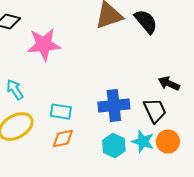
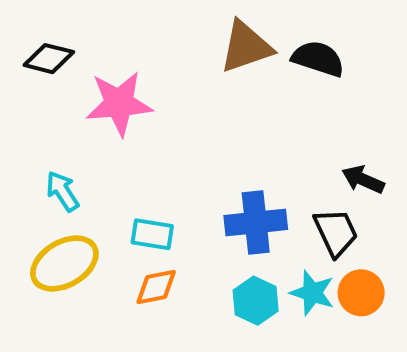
black semicircle: (146, 22) -> (318, 59), turned -32

